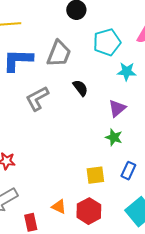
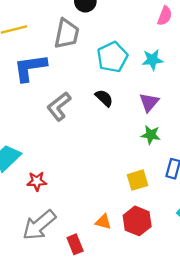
cyan pentagon: (107, 42) -> (112, 57), moved
gray trapezoid: (59, 54) -> (67, 34), moved
black semicircle: (80, 88) -> (104, 98), moved

